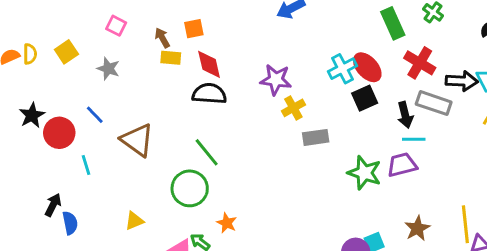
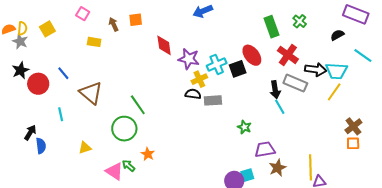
yellow rectangle: (171, 58) -> (94, 42), moved
red diamond: (209, 64) -> (164, 45), moved
gray star: (108, 69) -> (20, 41), moved
cyan cross: (343, 69) -> (217, 64), moved
black semicircle: (209, 94) -> (193, 94), moved, size x0.7
black square: (365, 98) -> (238, 69), moved
cyan line: (414, 139) -> (280, 107), turned 56
cyan line: (86, 165) -> (61, 114), moved
purple trapezoid: (402, 165) -> (265, 149), moved
green star: (364, 173) -> (244, 127), size x0.6

